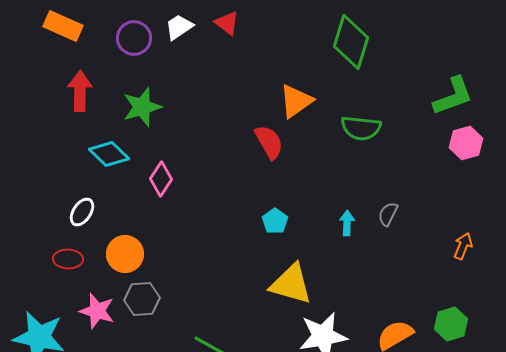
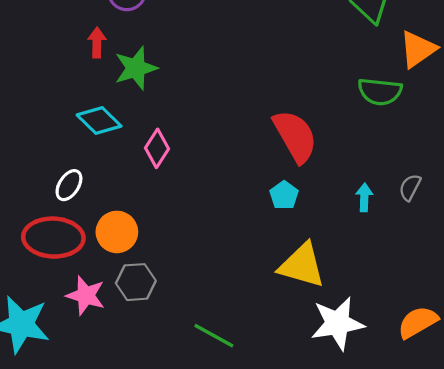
red arrow: (80, 91) -> (97, 43), moved, size x0.7
orange triangle: (296, 101) -> (418, 49), moved
red semicircle: (269, 142) -> (295, 136), moved, size x1.4
red ellipse: (68, 259) -> (53, 238), size x1.8

